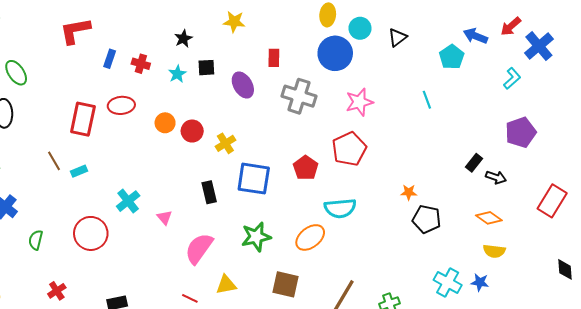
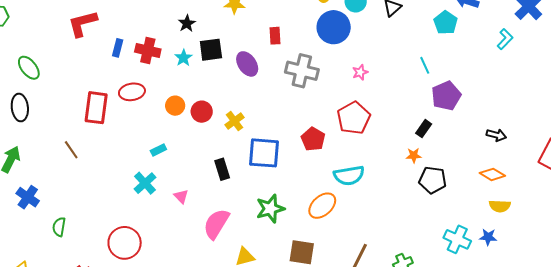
red cross: (141, 64) -> (148, 51), size x1.4
black square: (206, 68) -> (211, 50), size x1.4
pink star: (359, 102) -> (360, 72), size x0.6
purple pentagon: (521, 132) -> (446, 96), moved
black rectangle: (474, 163) -> (424, 129), moved
cyan rectangle: (79, 171) -> (158, 150), moved
red circle: (91, 233) -> (125, 243), moved

